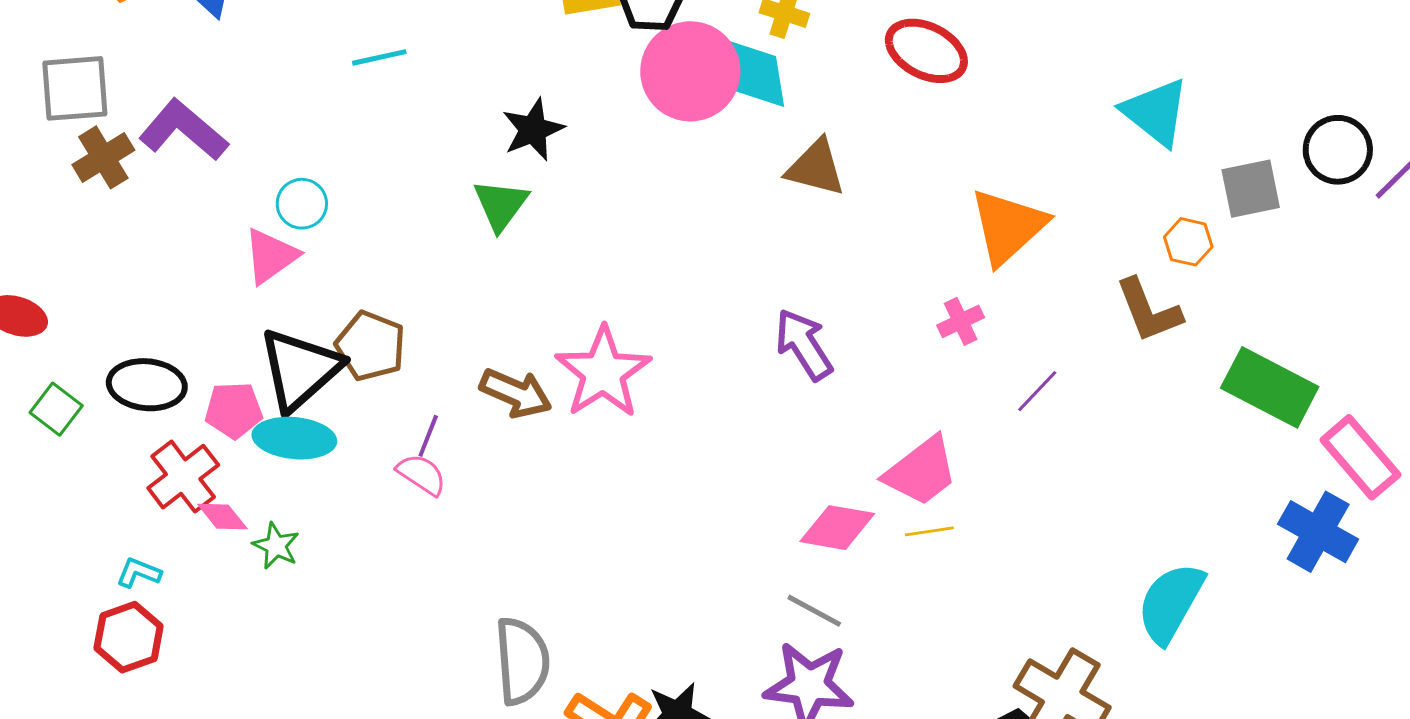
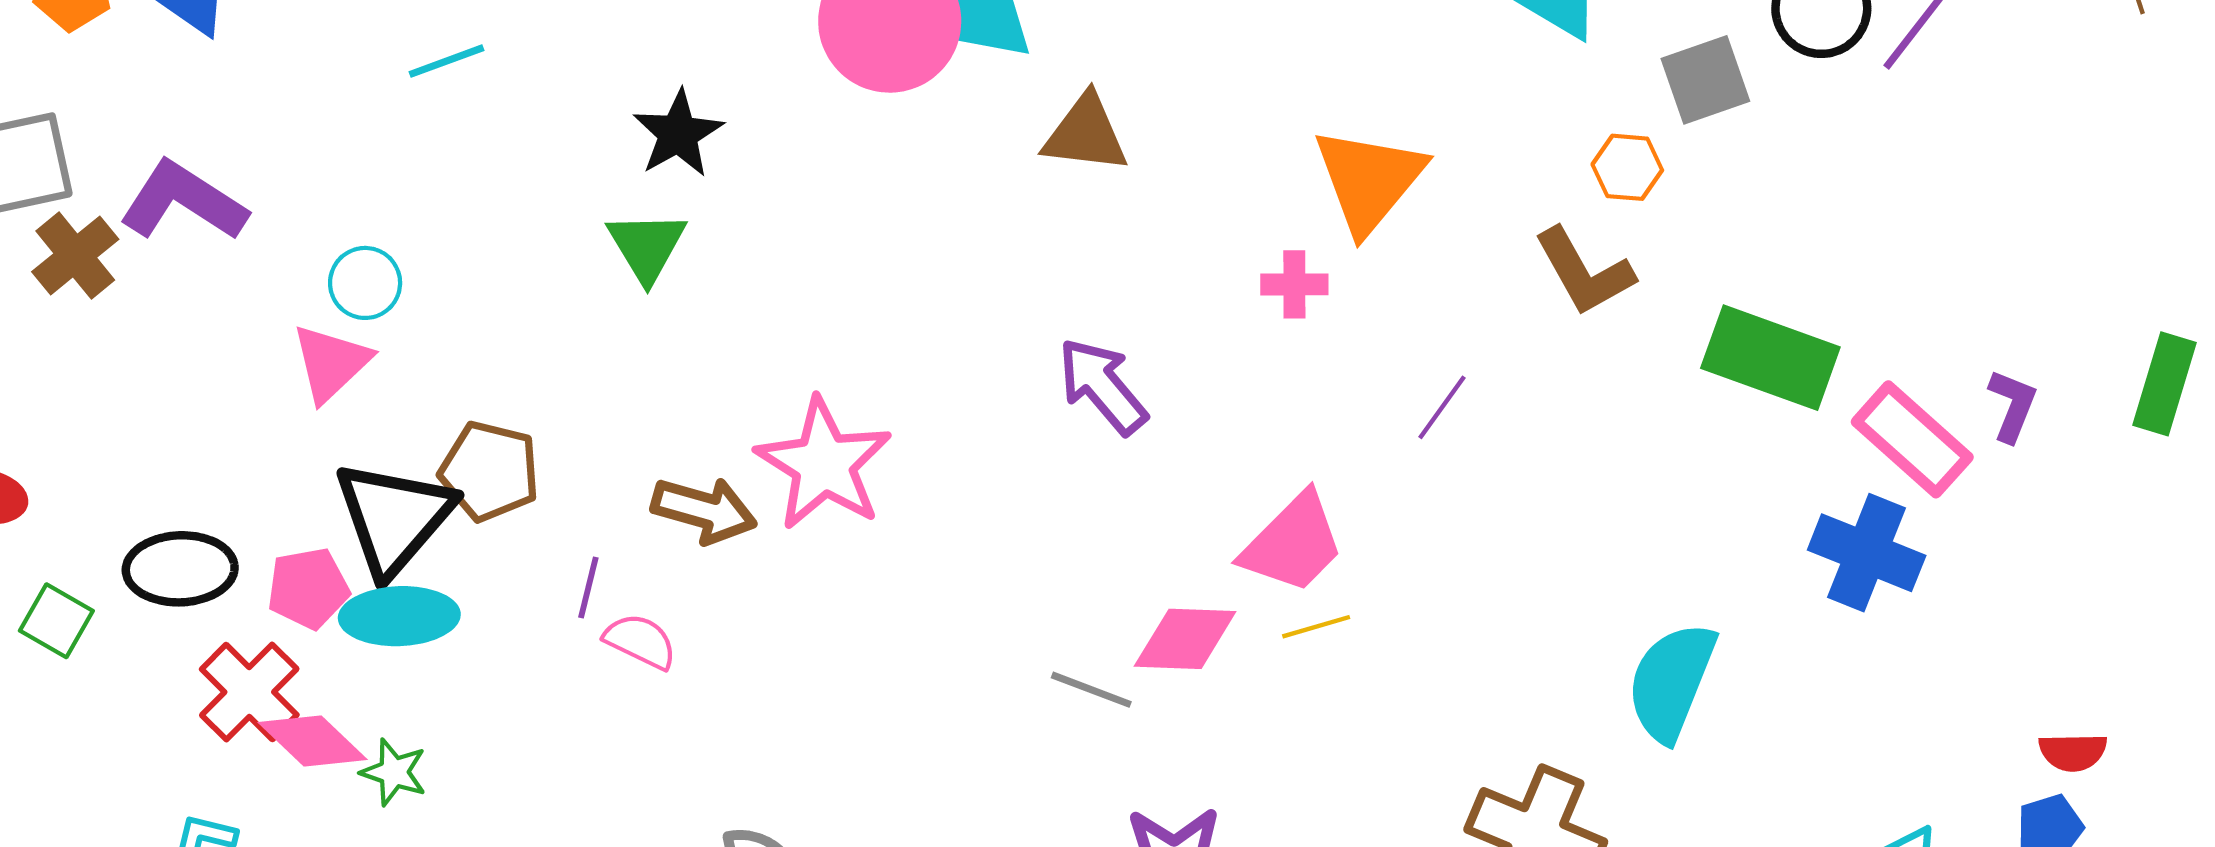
pink cross: (961, 321) -> (1294, 284), moved, turned 33
pink semicircle: (421, 474) -> (640, 641), moved
pink diamond: (223, 517) -> (313, 741), size x1.4
gray line: (814, 611) -> (1091, 690), moved

